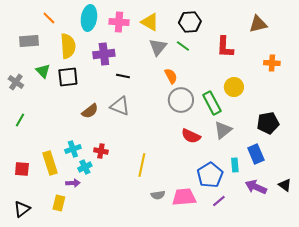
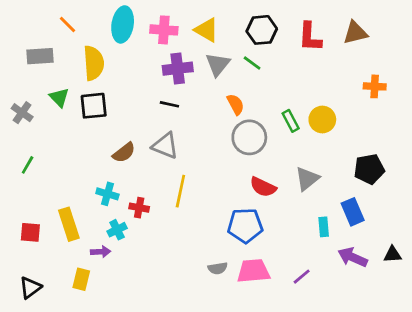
red L-shape: (225, 47) -> (310, 37), moved
purple cross: (104, 54) -> (178, 69), moved
green rectangle: (212, 103) -> (291, 121), moved, size x0.7
cyan cross: (73, 149) -> (107, 194), moved, turned 35
yellow line: (142, 165) -> (180, 191), moved
blue pentagon: (210, 175) -> (245, 226), moved, turned 30
black triangle: (285, 185) -> (393, 254), turned -40

